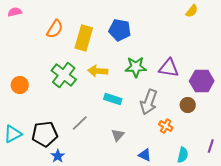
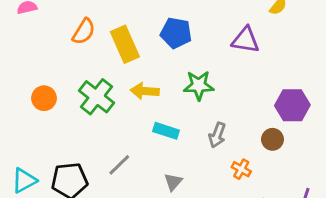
yellow rectangle: (84, 38) -> (125, 44), turned -40
purple triangle: (169, 68) -> (246, 40), moved
orange circle: (20, 85) -> (44, 98), moved
gray arrow: (149, 102) -> (217, 135), size x0.7

